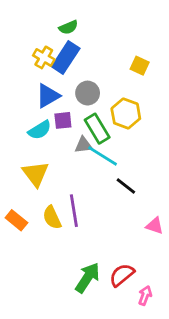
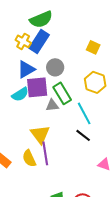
green semicircle: (68, 27) -> (41, 19), size x1.6
yellow hexagon: (126, 114) -> (95, 82), moved
purple square: (63, 120) -> (37, 87), size x1.6
cyan line: (103, 156) -> (84, 113), moved, turned 30
yellow triangle: (36, 174) -> (40, 134), moved

